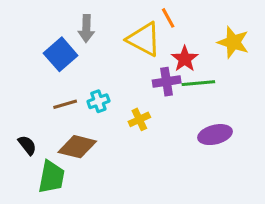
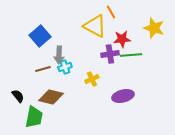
gray arrow: (86, 29) -> (59, 55), moved
red star: (185, 59) -> (122, 39), turned 30
purple ellipse: (215, 135) -> (123, 96), moved

